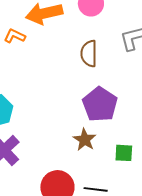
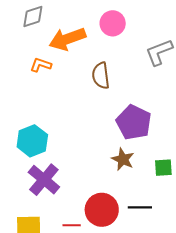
brown semicircle: (89, 54) -> (101, 76), moved

